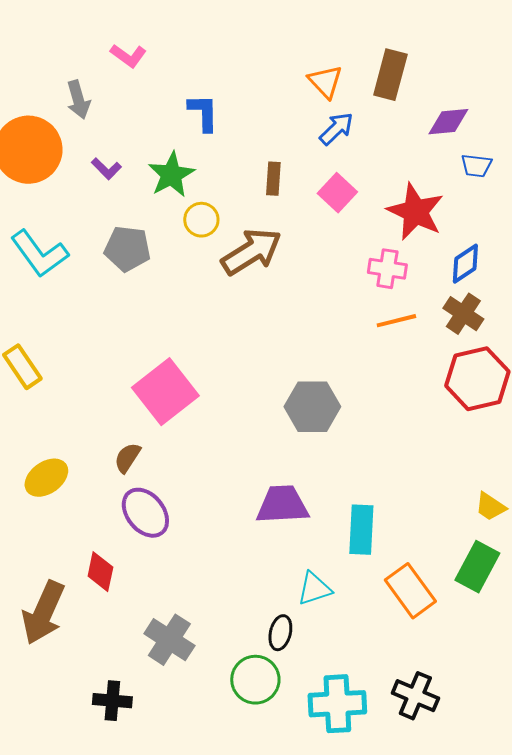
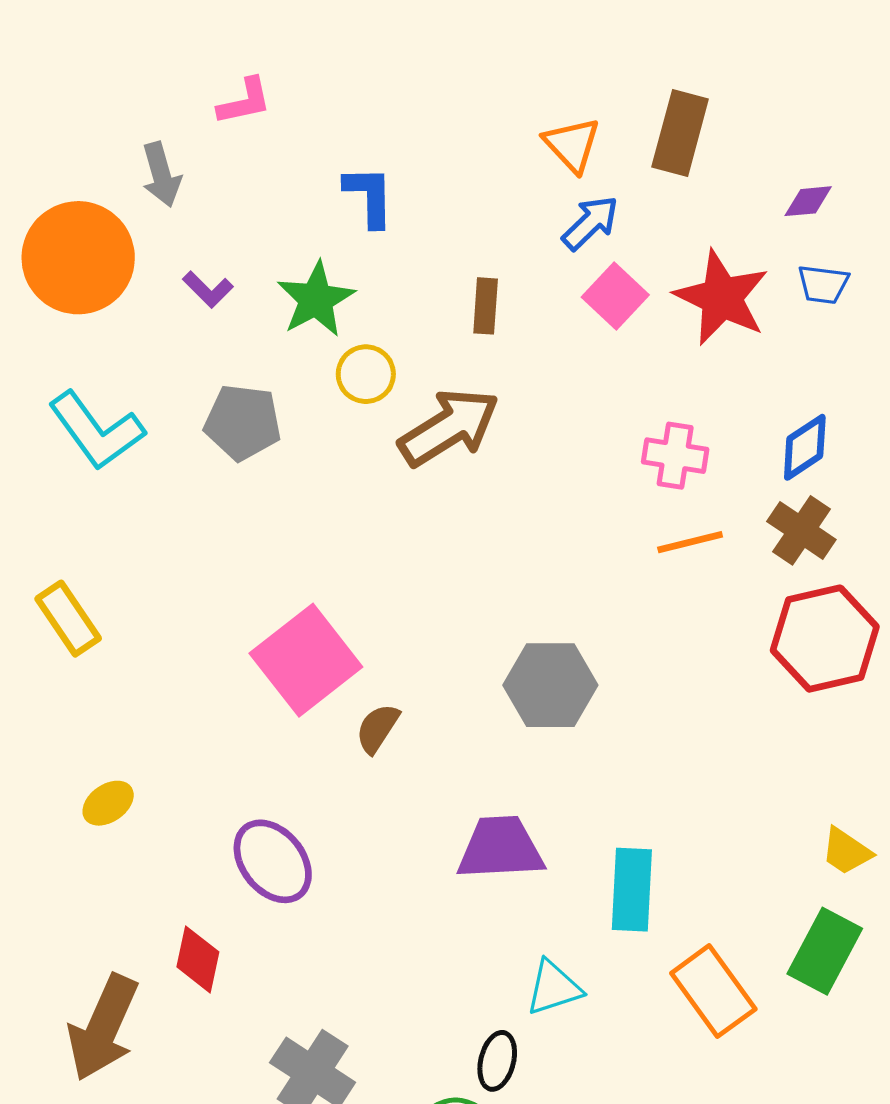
pink L-shape: (128, 56) -> (244, 101), turned -48
purple diamond: (448, 122) -> (808, 201), moved, size x0.7
pink square: (337, 193) -> (615, 296), moved
red star: (415, 212) -> (722, 298), moved
brown semicircle: (127, 458) -> (377, 728), moved
yellow ellipse: (46, 478) -> (108, 803), size x0.7

